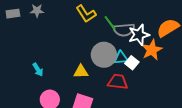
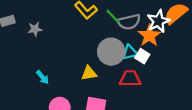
gray star: (37, 11) -> (35, 29), moved
white star: (139, 35) -> (158, 21), moved
orange star: (152, 50) -> (149, 35), moved

